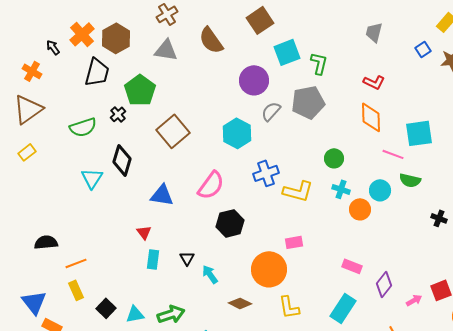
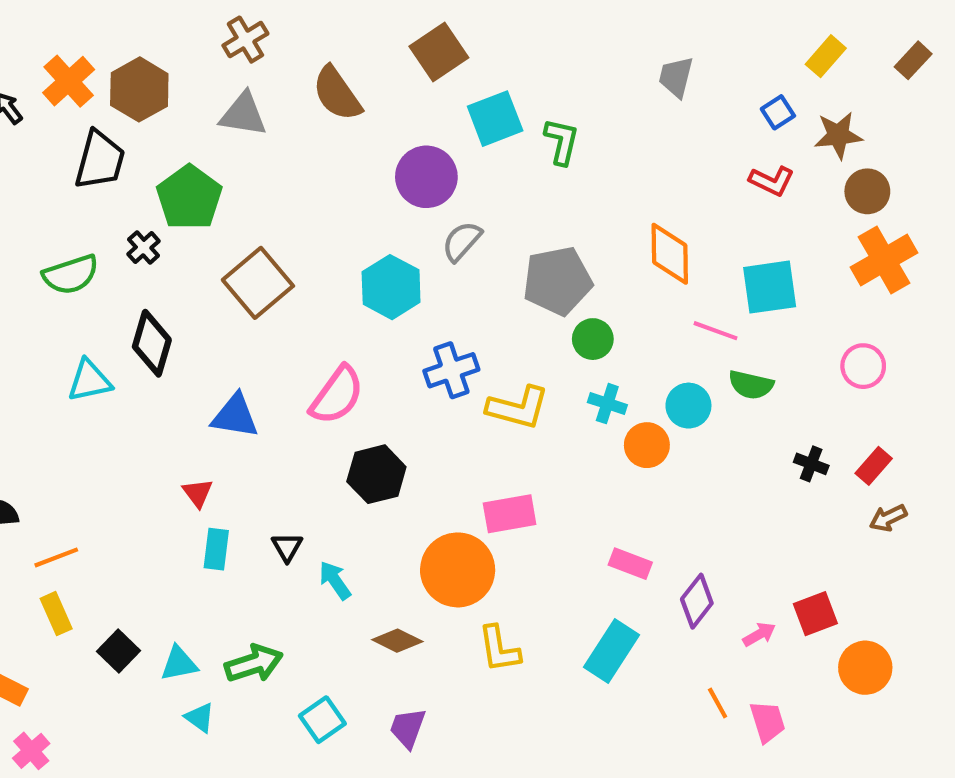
red L-shape: (374, 82) -> (772, 181), moved
gray pentagon: (308, 102) -> (557, 281), moved
cyan triangle: (92, 178) -> (89, 381), turned 45
pink rectangle: (294, 242) -> (510, 514), size x1.4

